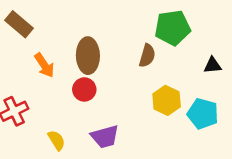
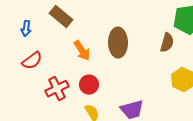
red circle: (84, 89) -> (89, 85), moved

